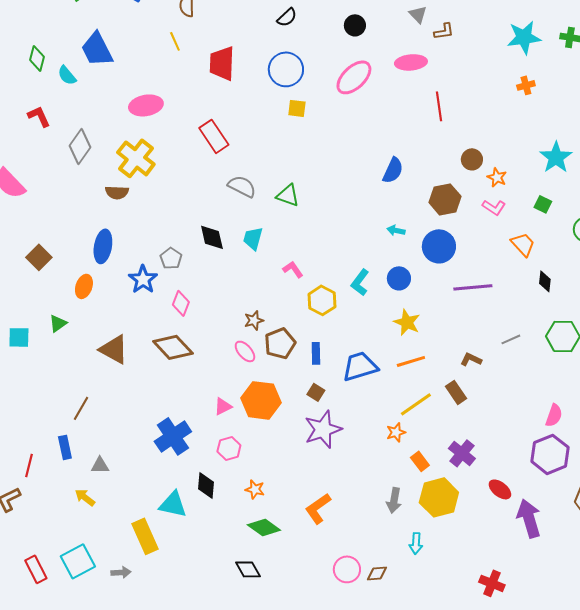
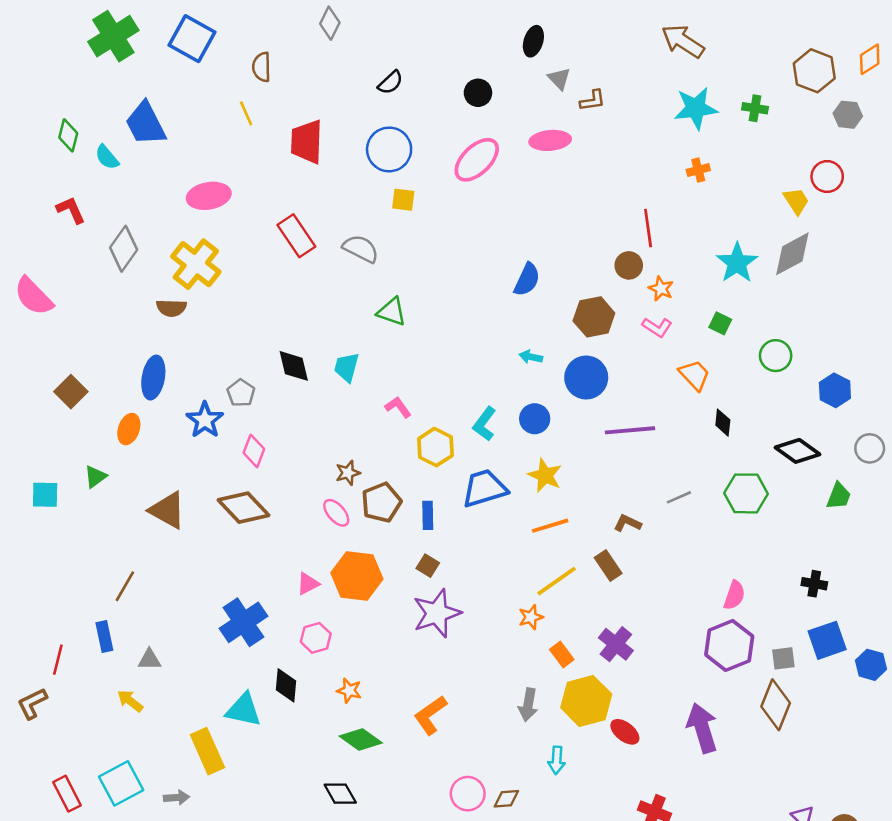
red line: (439, 106) -> (648, 228), moved
gray semicircle: (242, 186) -> (361, 249), moved
blue trapezoid: (360, 366) -> (484, 488), moved
red ellipse: (500, 489) -> (625, 732), moved

